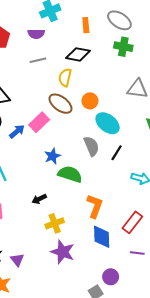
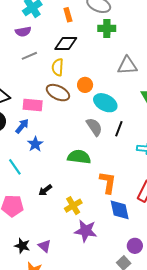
pink rectangle: (39, 122) -> (33, 105), moved, turned 60
blue star: (52, 156) -> (35, 144), moved
black arrow: (39, 199) -> (45, 190), moved

